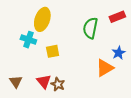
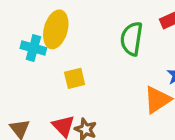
cyan cross: (28, 40) -> (33, 48), moved

